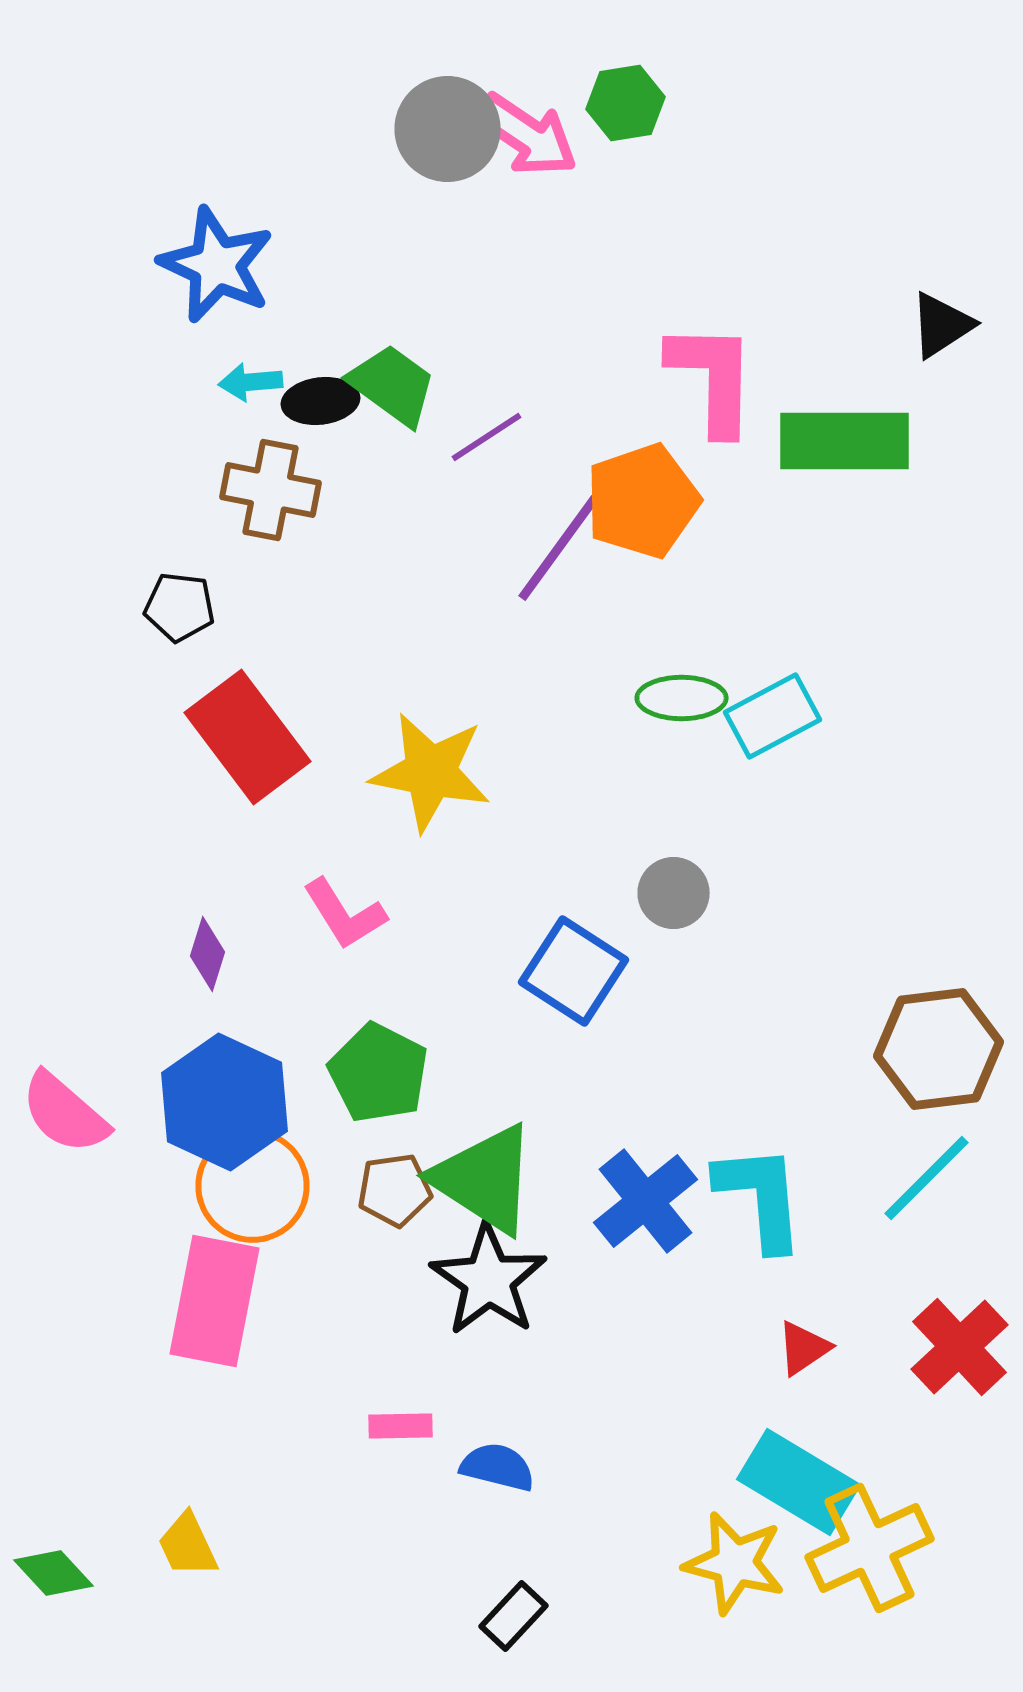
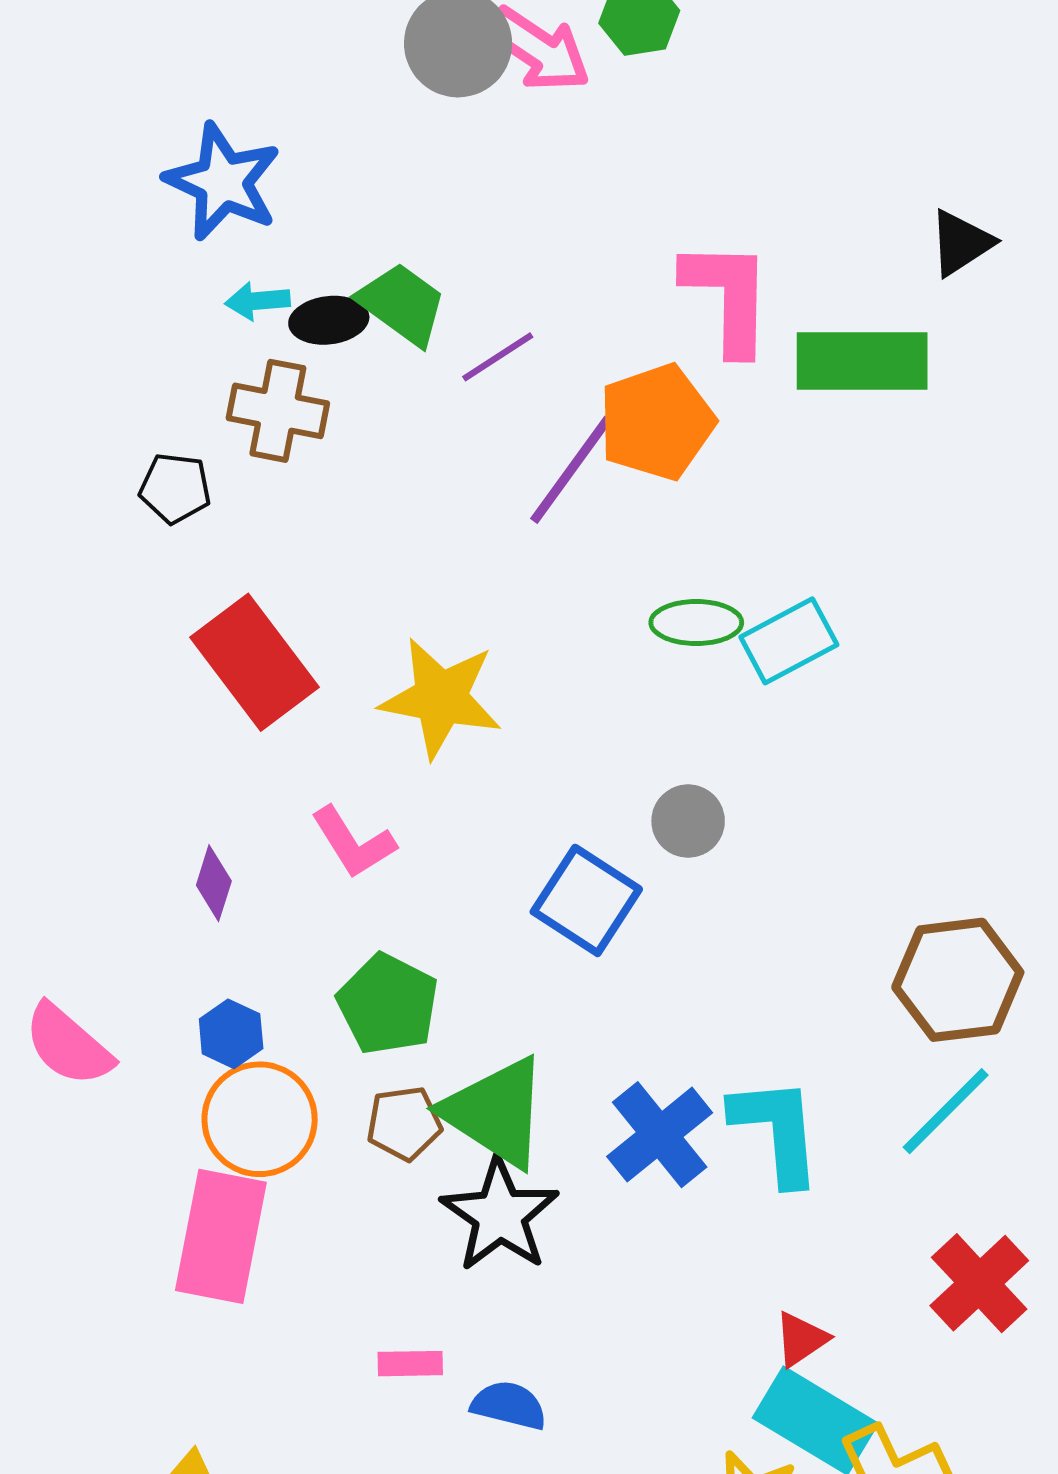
black pentagon: (180, 607) -> (175, 488), moved
blue hexagon: (224, 1102) -> (231, 1034), size x0.5
red triangle: (804, 1348) -> (801, 1339), moved

